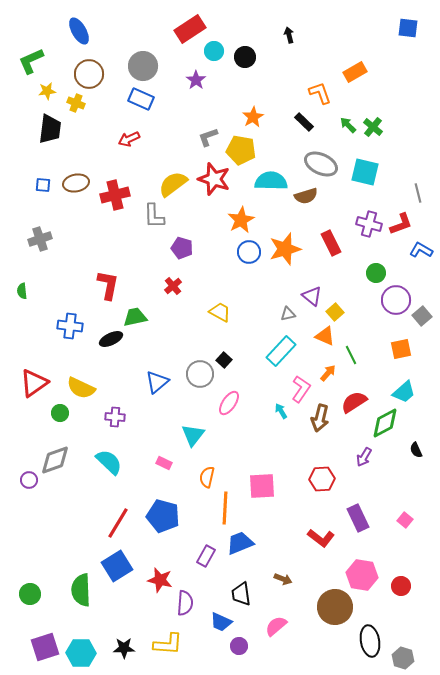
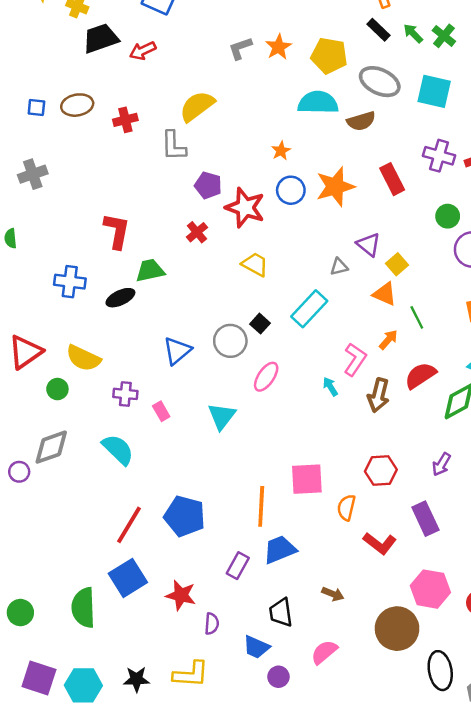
orange star: (253, 117) -> (278, 47), moved
black rectangle: (304, 122) -> (378, 30), moved
black trapezoid: (50, 129) -> (101, 38), moved, turned -116
yellow pentagon: (241, 150) -> (329, 56), moved
red star: (214, 179) -> (245, 208), moved
red cross: (115, 195) -> (125, 120), size x0.7
orange star: (241, 220) -> (281, 151), size x0.6
cyan rectangle: (281, 351) -> (309, 309), moved
purple arrow: (364, 457) -> (441, 464), moved
pink rectangle: (164, 463) -> (161, 411), moved, turned 35
orange semicircle: (207, 477) -> (346, 508), moved
purple semicircle: (185, 603) -> (212, 624), size x0.7
purple square: (45, 647) -> (39, 678), turned 36

